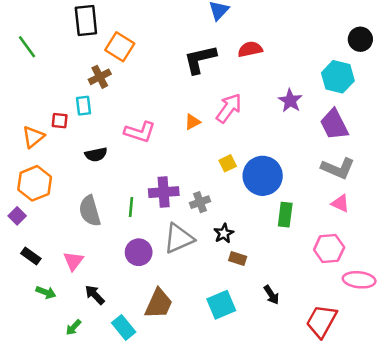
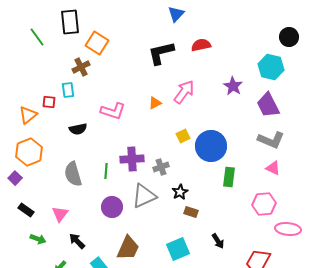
green line: (27, 47) -> (37, 37), moved

